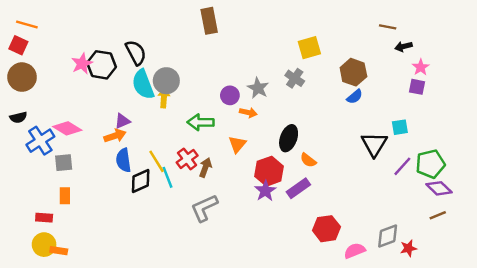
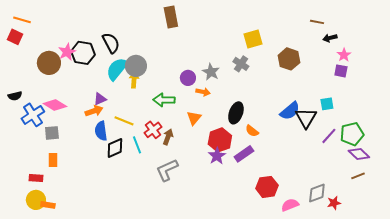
brown circle: (22, 77) -> (49, 63), moved
cyan semicircle: (143, 84) -> (117, 69), turned 60
blue semicircle: (355, 97) -> (290, 111), moved, size x1.5
yellow line: (157, 161) -> (124, 121), moved, turned -36

